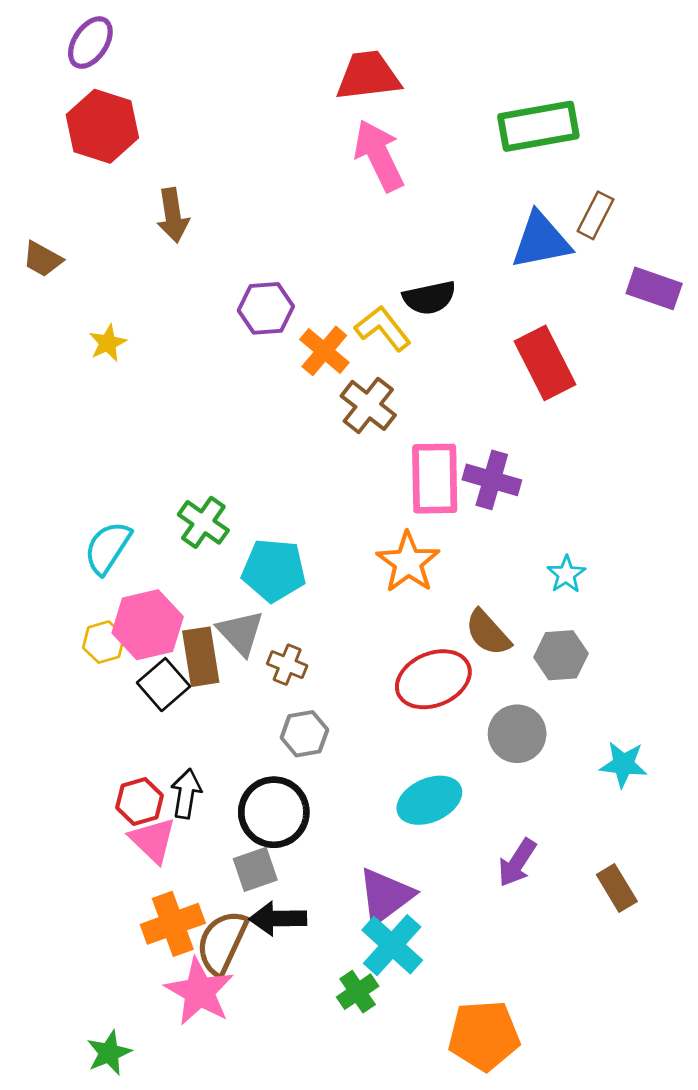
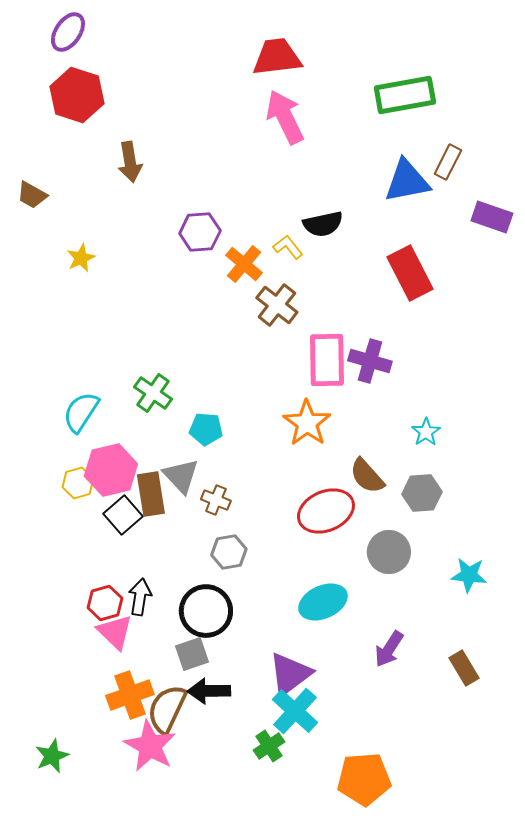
yellow L-shape: (383, 328) -> (288, 247), size x0.7
cyan pentagon: (274, 570) -> (206, 429), size x0.7
green star: (109, 1053) -> (52, 756), moved

